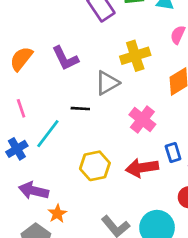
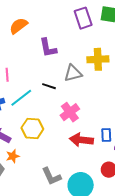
orange semicircle: (21, 59) -> (19, 26), moved
pink cross: (142, 119) -> (70, 112), moved
yellow hexagon: (95, 166) -> (32, 128), moved

